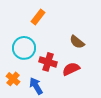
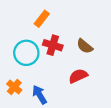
red cross: (48, 62) -> (53, 45), moved

